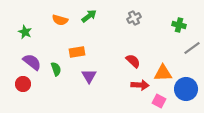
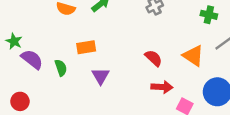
green star: (25, 32) -> (14, 41), moved
orange triangle: (163, 73) -> (193, 56), moved, turned 36
red circle: (23, 84) -> (20, 101), moved

